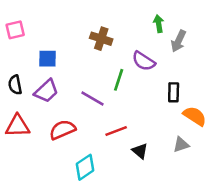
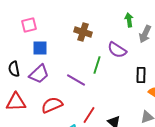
pink square: (15, 30) -> (29, 25), moved
red line: (116, 131) -> (89, 115), moved, turned -36

